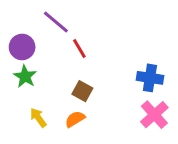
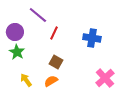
red line: (79, 48) -> (54, 33), turned 56
blue cross: (150, 78) -> (92, 38), moved

